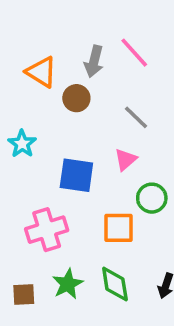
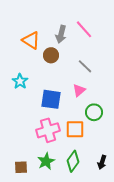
pink cross: (47, 230) -> (48, 130), moved
green diamond: (115, 284) -> (73, 161), turned 45

